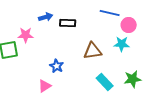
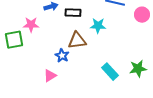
pink circle: (129, 25) -> (142, 15), moved
cyan star: (122, 44) -> (98, 26), moved
brown triangle: (93, 51) -> (77, 41), moved

